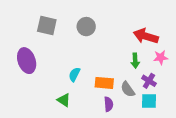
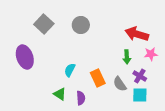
gray square: (47, 25) -> (44, 24), turned 30
orange rectangle: (104, 83) -> (98, 78), turned 60
purple semicircle: (109, 104) -> (81, 98), moved

